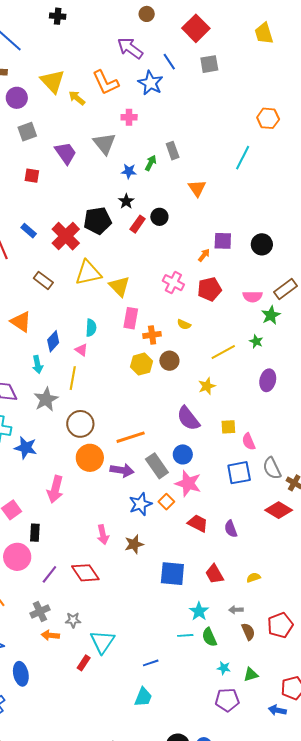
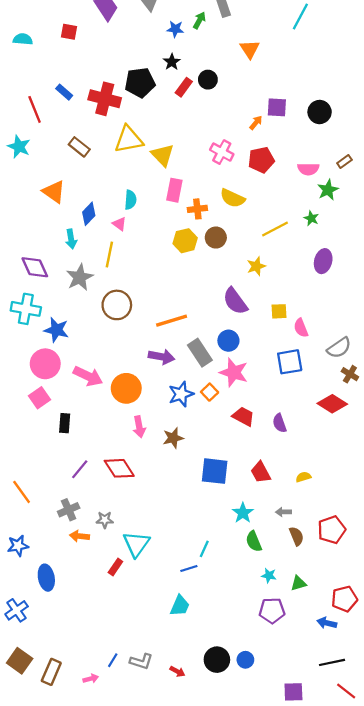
red cross: (66, 236) -> (105, 99), turned -32
brown rectangle: (285, 289) -> (344, 161), size x0.6
yellow semicircle: (184, 324) -> (232, 198), size x1.6
orange circle: (90, 458) -> (126, 388), moved
gray semicircle: (272, 468) -> (339, 348), moved, turned -100
pink arrow: (55, 489) -> (88, 376), turned -80
pink circle: (17, 557) -> (45, 364), moved
cyan line: (185, 635) -> (204, 549), moved, turned -63

